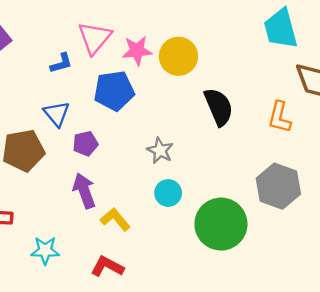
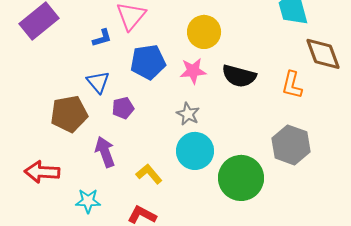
pink star: (137, 51) -> (193, 71), moved
black semicircle: (219, 107) -> (239, 76), turned 128
purple arrow: (84, 191) -> (105, 152), moved
cyan circle: (168, 193) -> (195, 151), size x1.6

